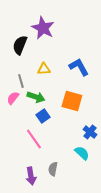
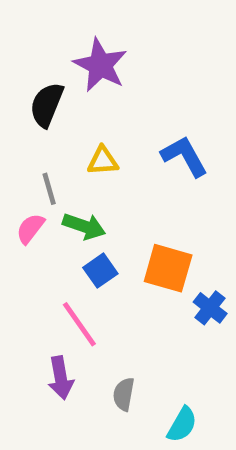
orange square: (72, 101) -> (168, 268), moved
cyan semicircle: (82, 153) -> (182, 425), moved, turned 77
purple arrow: (31, 176) -> (61, 378), moved

